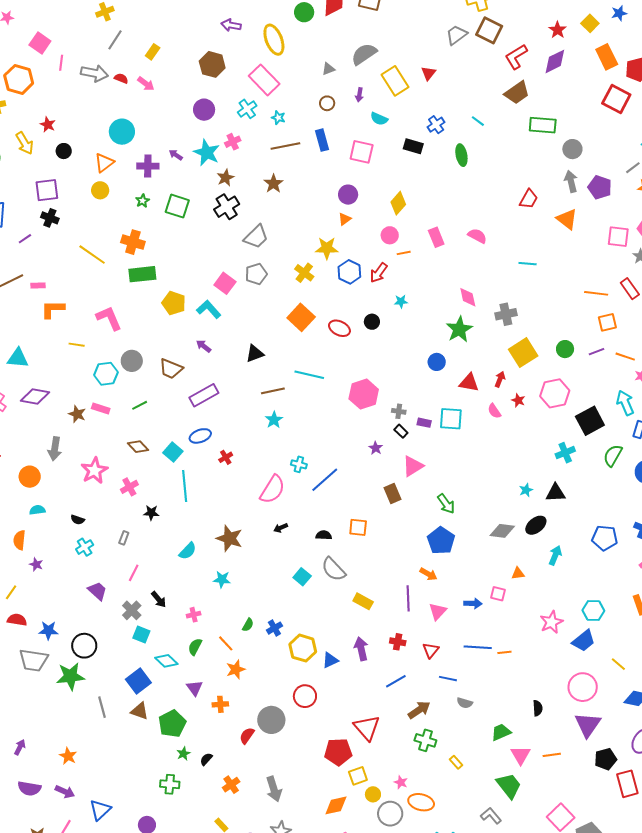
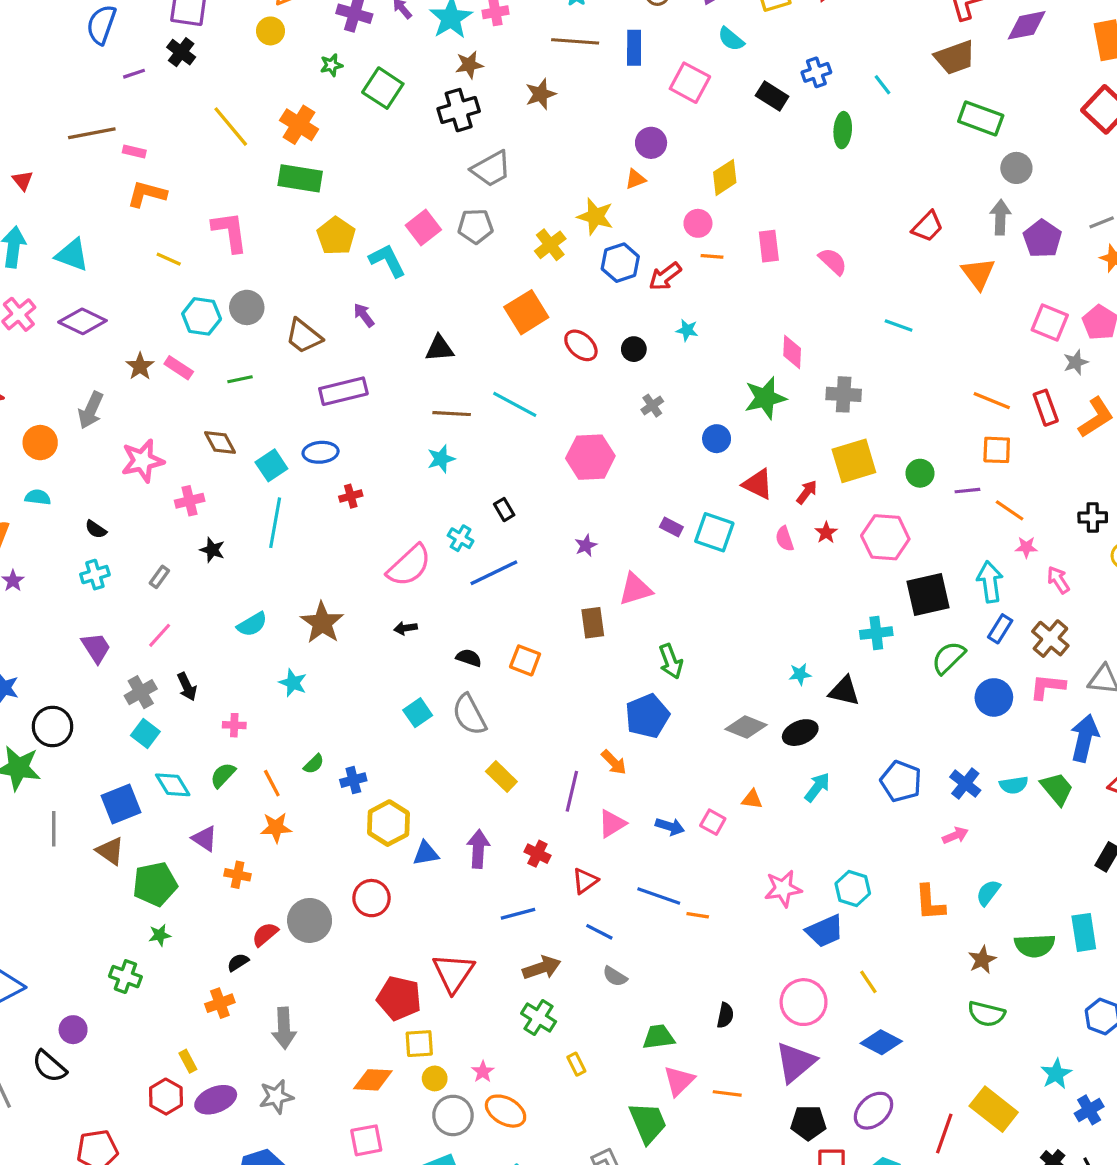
gray cross: (399, 411) -> (652, 406), moved, turned 32
black rectangle: (401, 431) -> (504, 510), moved
purple triangle: (194, 688) -> (204, 839), turned -36
black semicircle: (206, 759) -> (238, 962), moved

